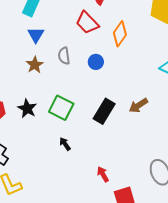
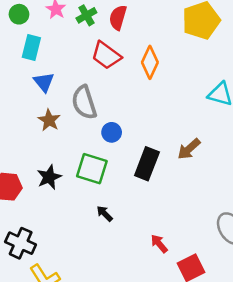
gray semicircle: (64, 56) -> (84, 102), size x1.5
blue circle: (96, 62) -> (112, 132), moved
black star: (27, 109) -> (49, 177), turned 30

